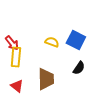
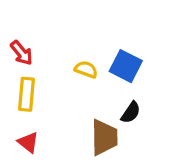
red arrow: (12, 43) -> (22, 53), moved
brown trapezoid: (46, 79) -> (104, 137), moved

